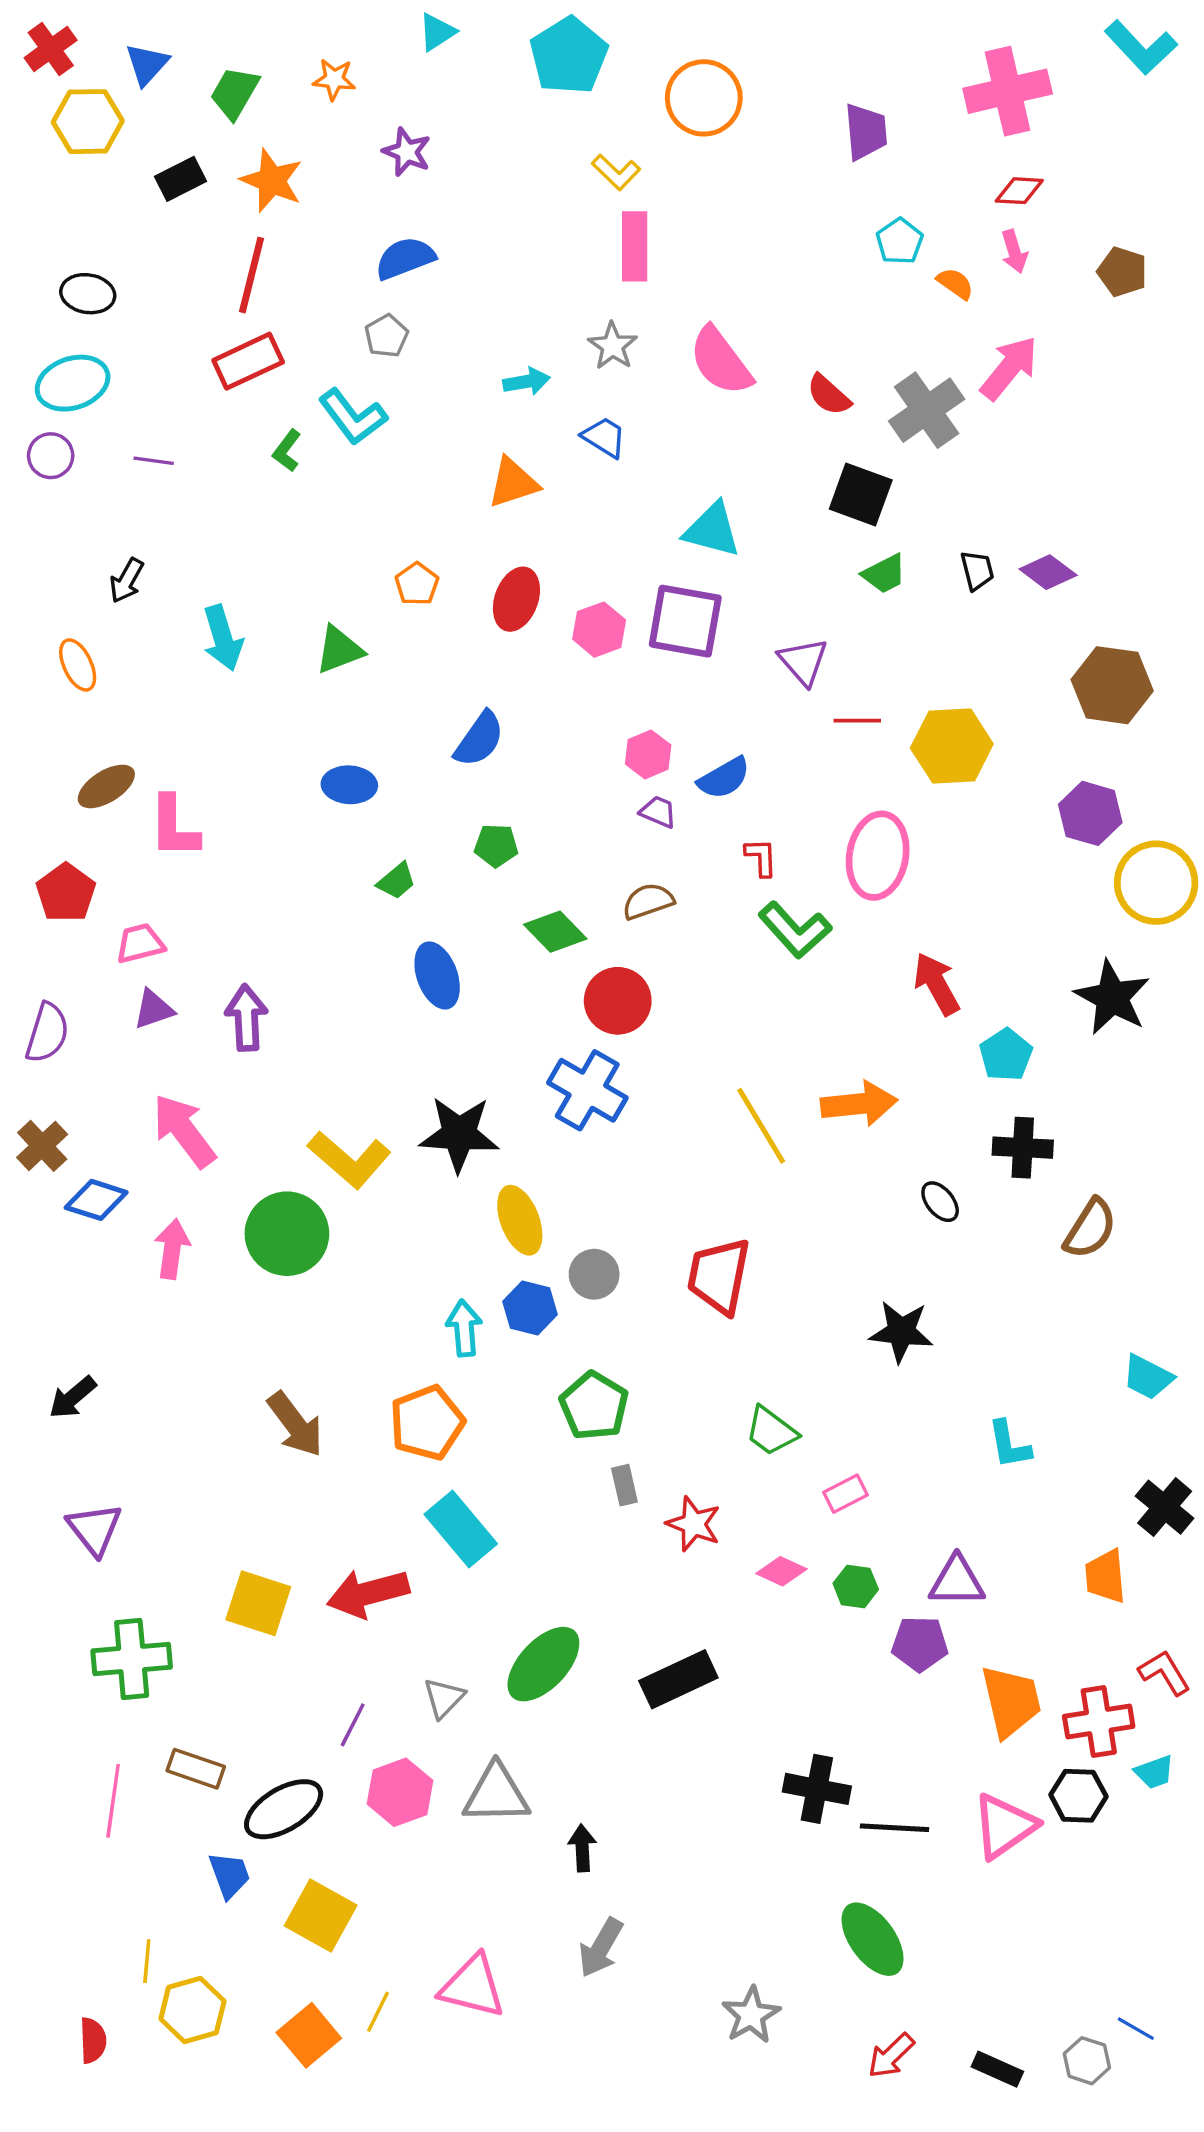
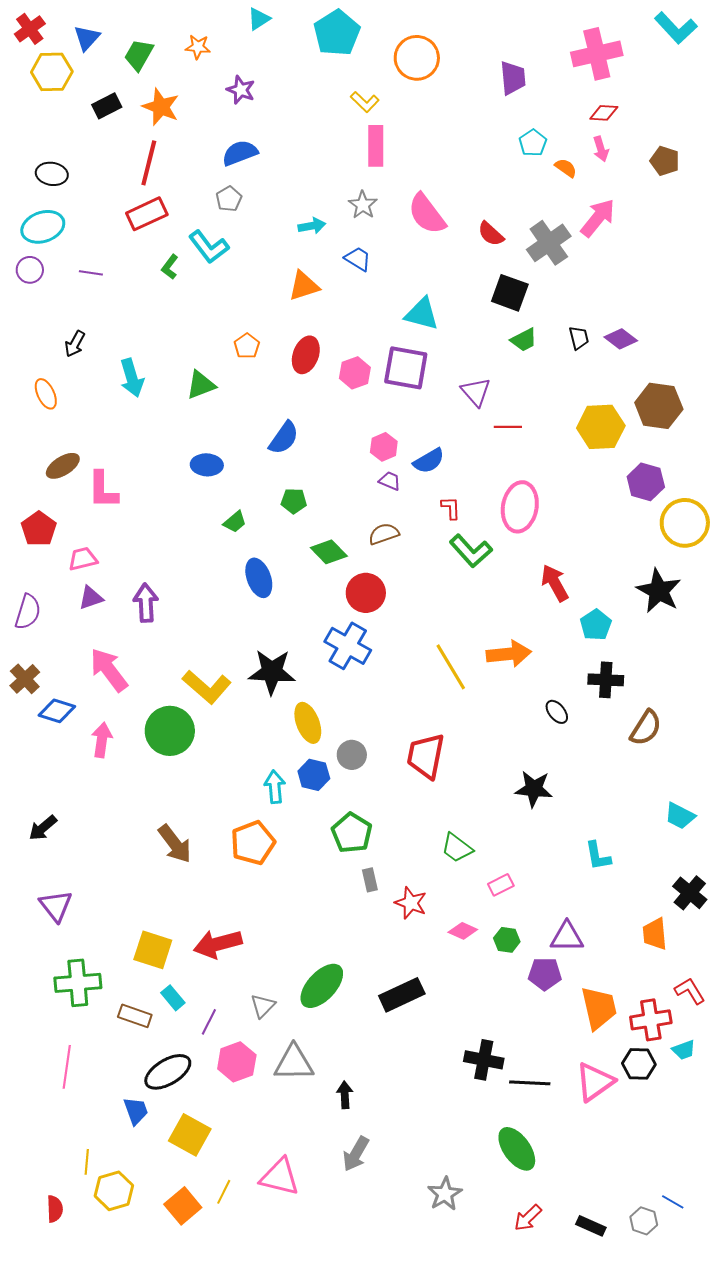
yellow hexagon: (952, 746) -> (601, 427), moved
cyan rectangle: (461, 1529) -> (173, 998), moved, size x0.6
brown rectangle: (196, 1769) -> (135, 1016), moved

